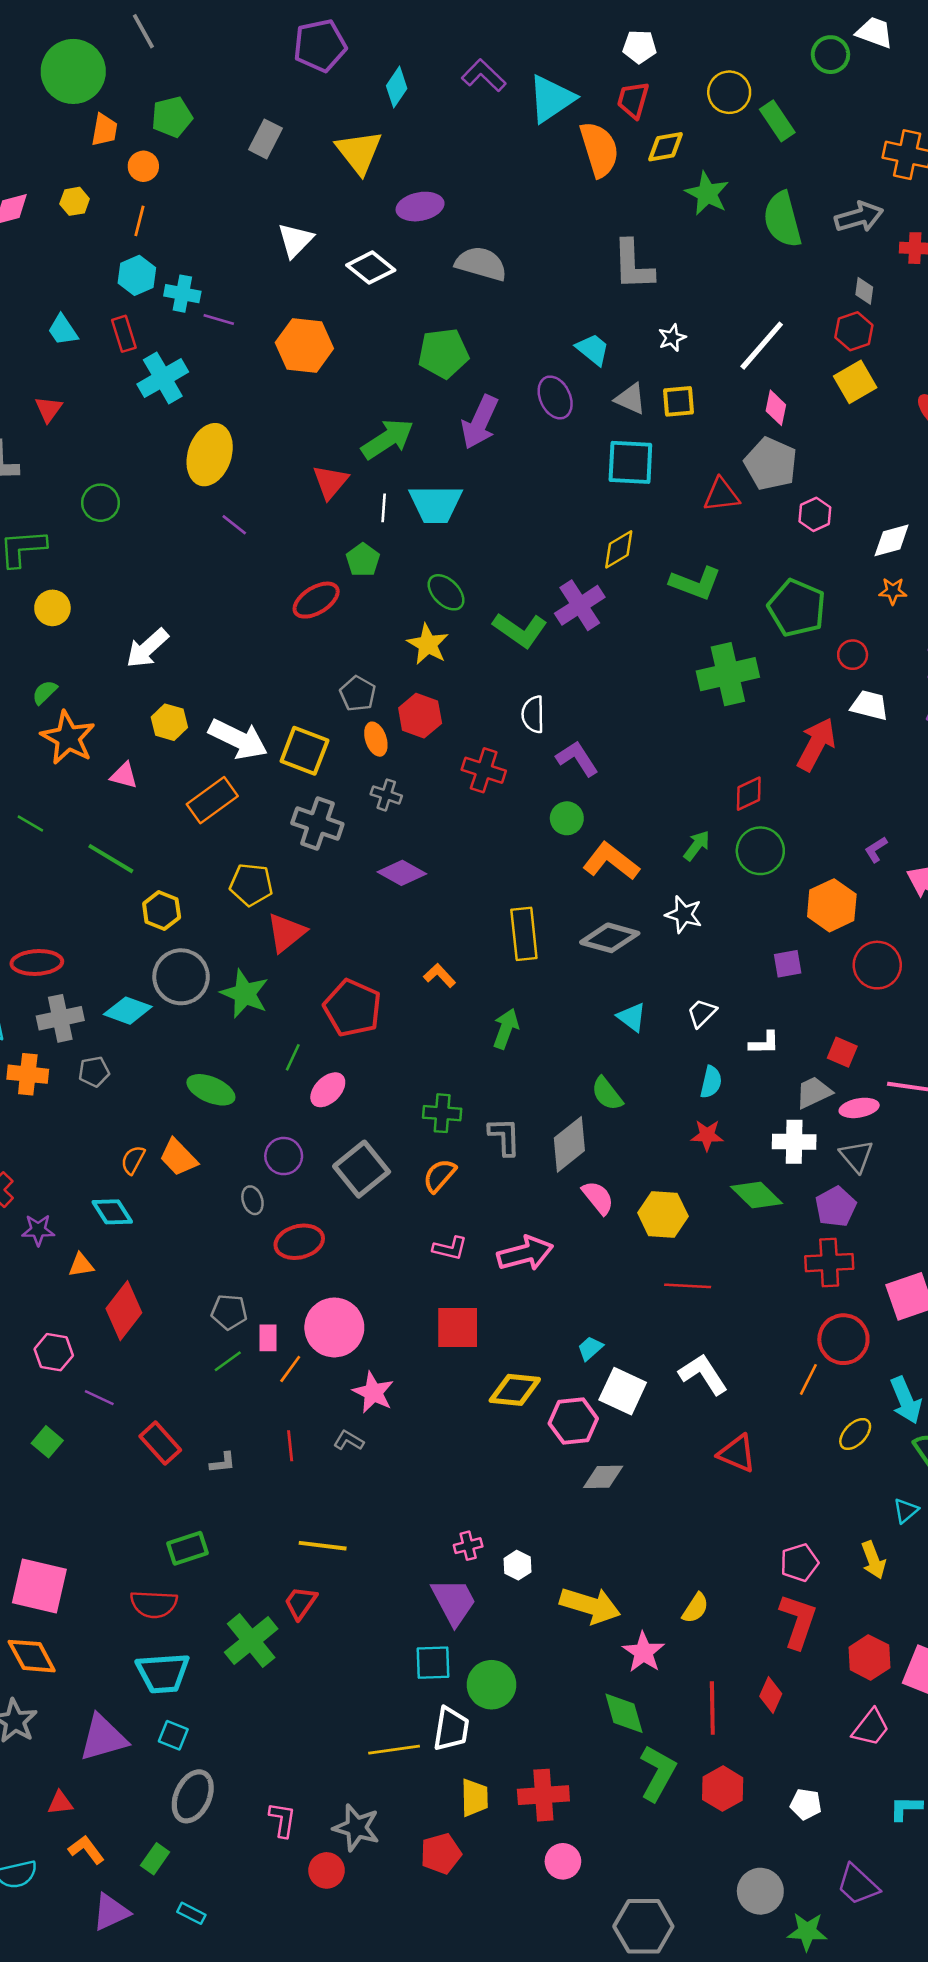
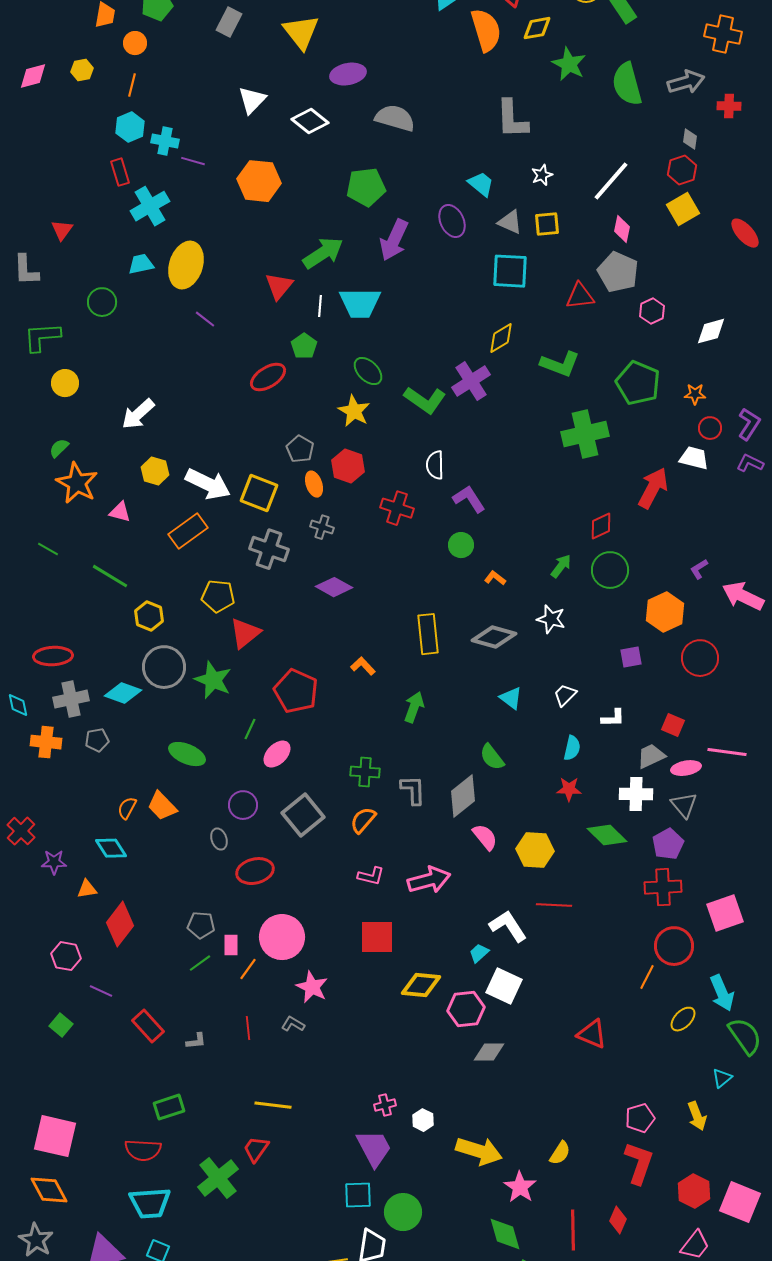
cyan trapezoid: (63, 330) -> (141, 264), moved, turned 112
orange star: (893, 591) -> (695, 394), moved
red circle: (853, 655) -> (710, 428), moved
orange L-shape: (611, 861) -> (495, 578), size x0.5
white L-shape: (703, 1374) -> (508, 926), moved

